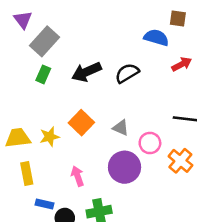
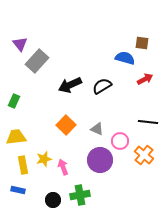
green rectangle: (43, 74) -> (14, 101), moved
yellow star: (50, 137) -> (44, 159), moved
blue rectangle: (44, 204) -> (18, 190), moved

